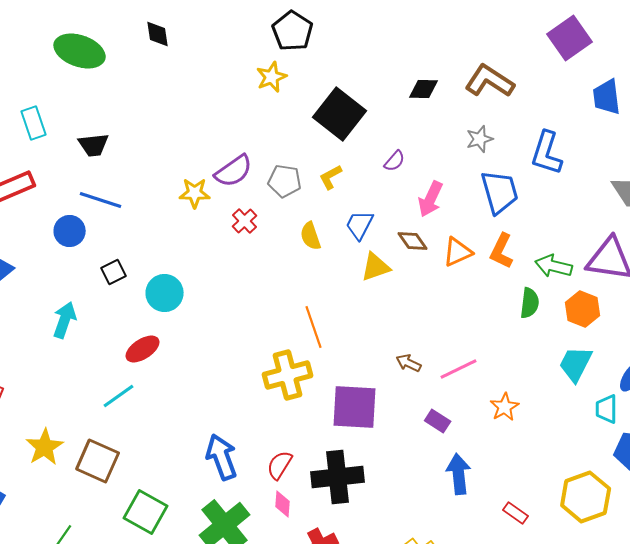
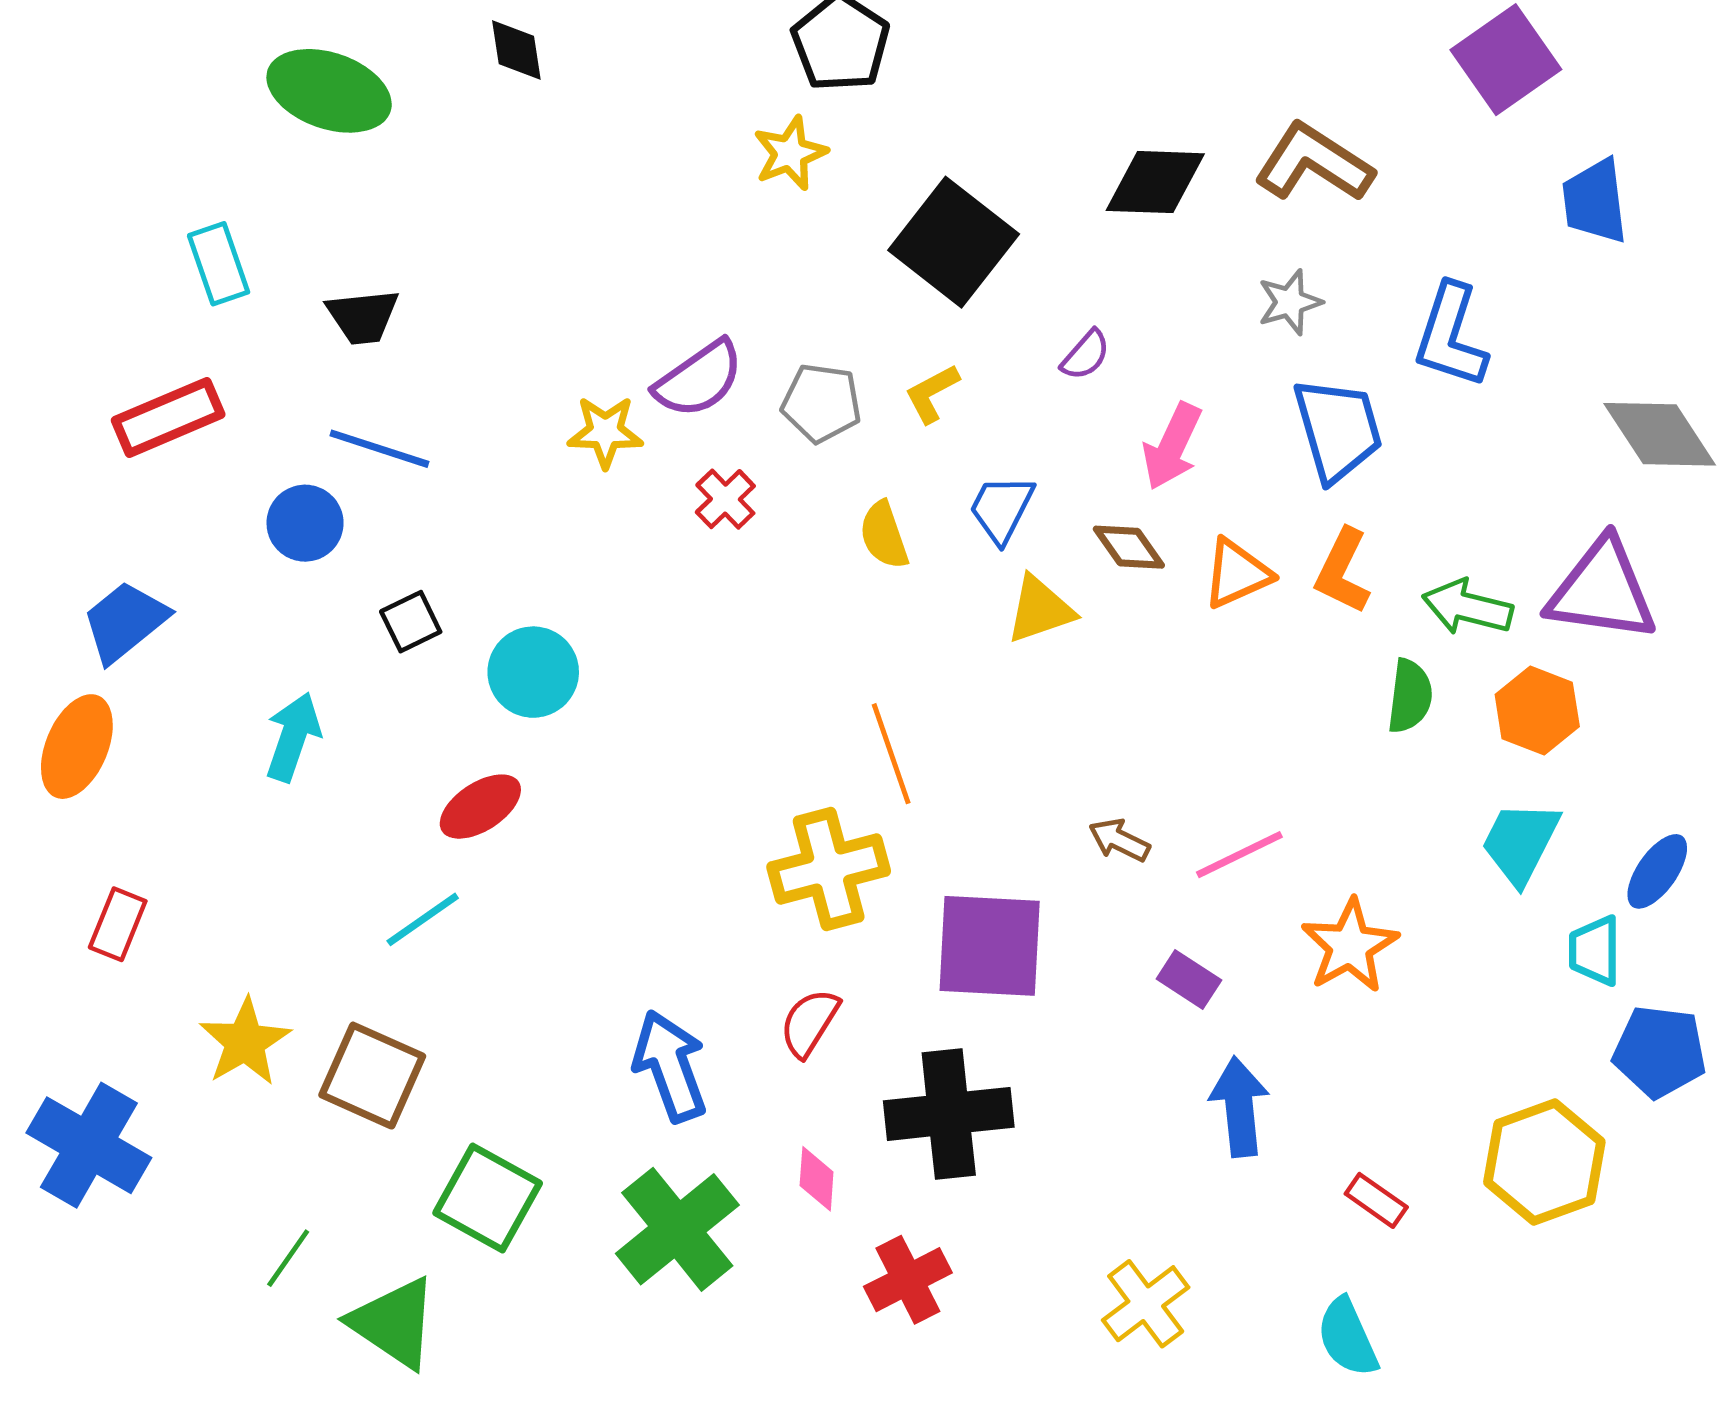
black diamond: (424, 89) -> (1155, 182), size x1.4
orange star: (505, 407) -> (1350, 946), size x1.4
red semicircle: (280, 465) -> (809, 1023), moved

